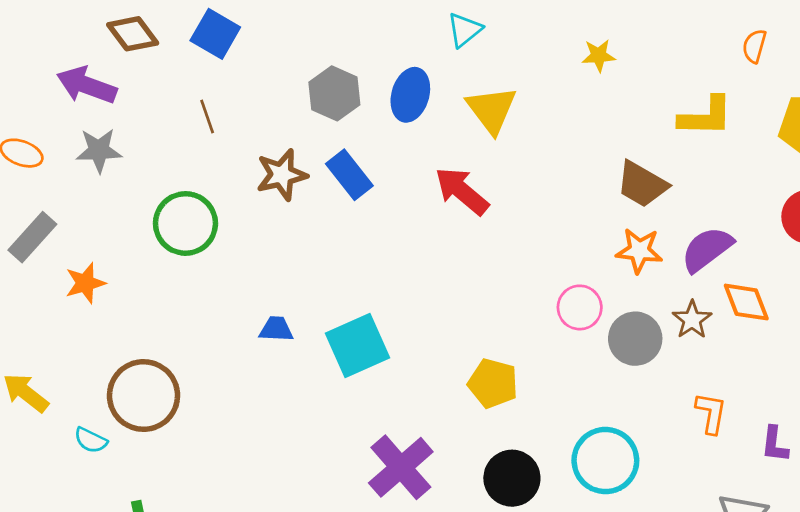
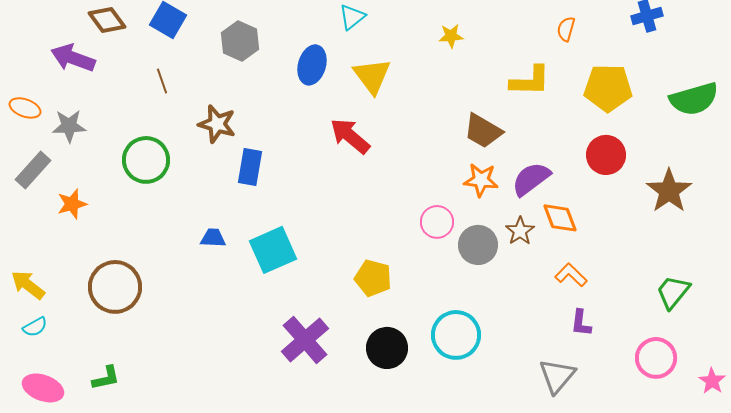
gray hexagon: (334, 93) -> (240, 41), moved
gray star: (99, 150) -> (69, 126), moved
brown star: (282, 175) -> (217, 124), turned 30
blue rectangle: (349, 175) -> (250, 167), moved, turned 48
orange L-shape: (711, 413) -> (571, 275), moved, turned -56
cyan semicircle: (91, 440) -> (35, 327), moved, turned -55

